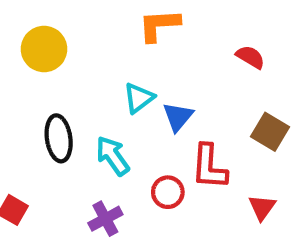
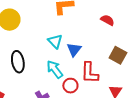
cyan triangle: (139, 98) -> (55, 41), turned -35
cyan arrow: (113, 156) -> (55, 69), moved

